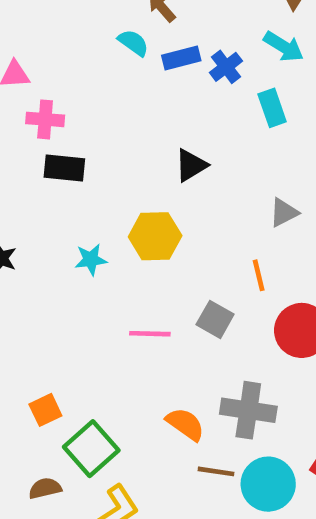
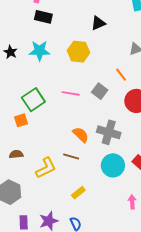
cyan star: (91, 260) -> (40, 51), moved, size x1.5
orange line: (259, 275) -> (121, 75), turned -32
green square: (91, 449) -> (33, 100), moved
brown line: (216, 471) -> (71, 156), moved

